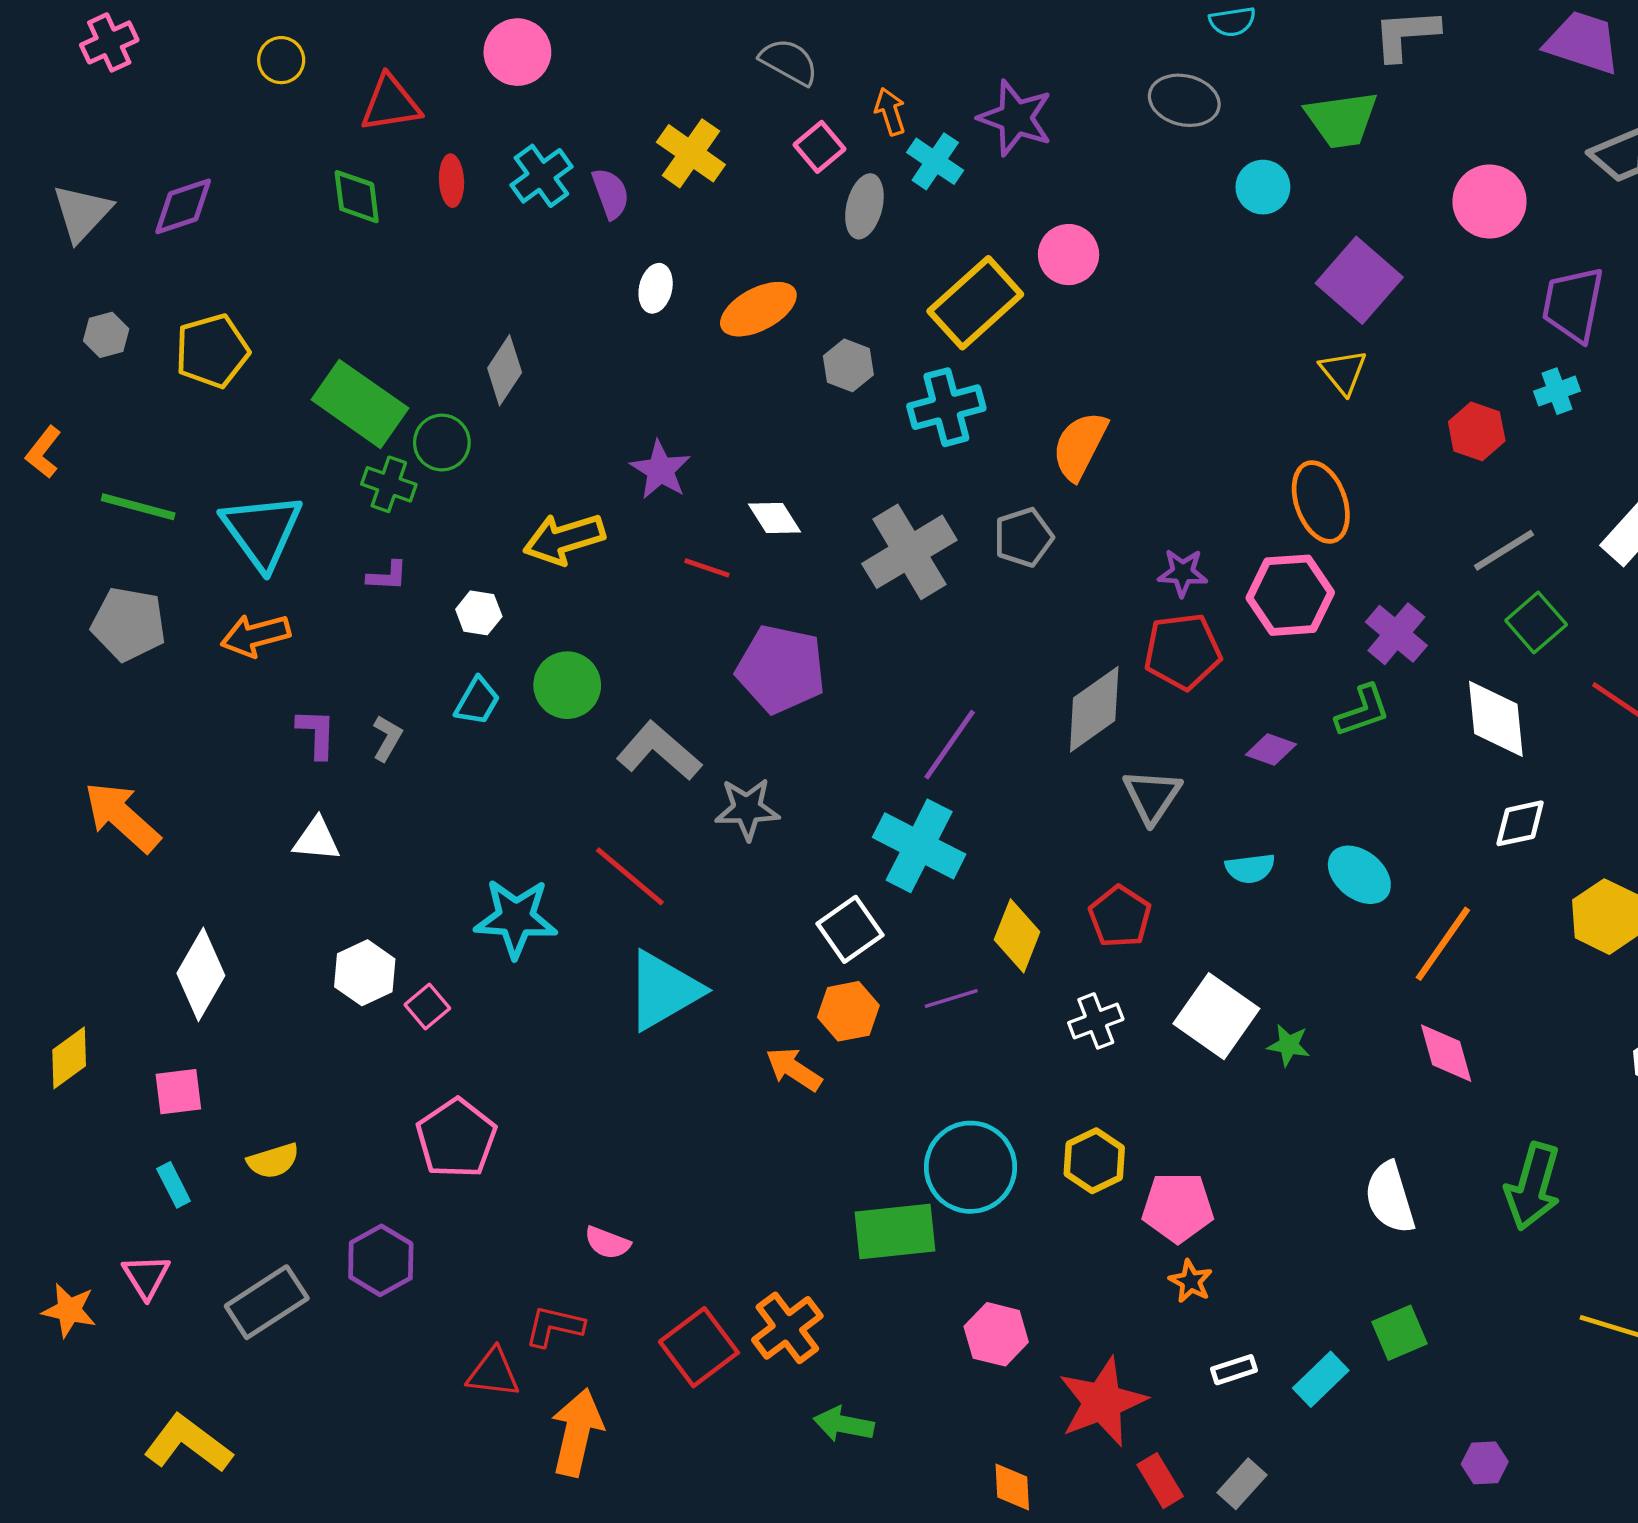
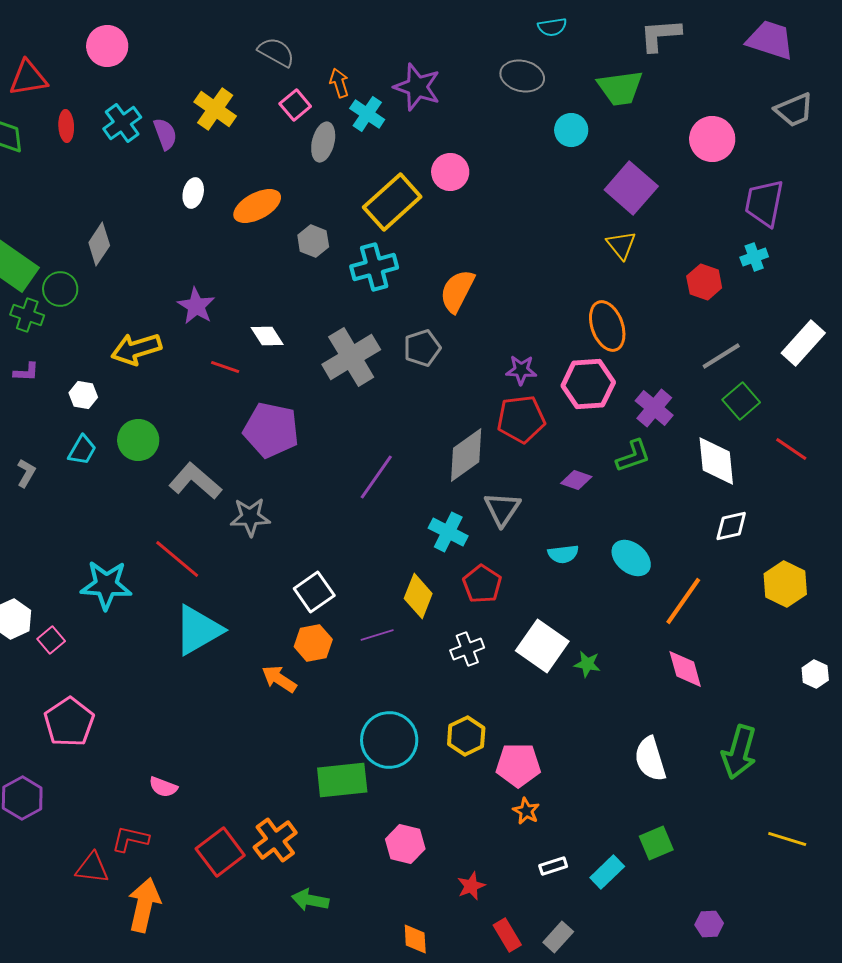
cyan cross: (919, 846) -> (448, 532), moved, size x0.7
red star: (1102, 1402) -> (471, 886), size x0.5

